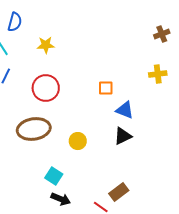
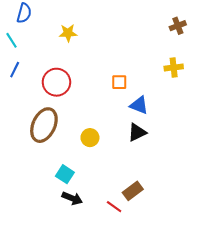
yellow star: (46, 45) -> (68, 33), moved
brown ellipse: (34, 129) -> (44, 125), turned -56

